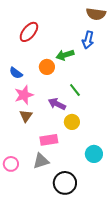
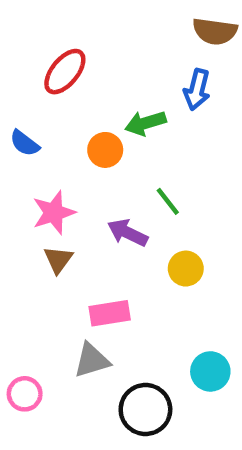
blue semicircle: (16, 73) -> (25, 143), moved
yellow circle: (72, 122) -> (186, 269), moved
cyan circle: (94, 154) -> (210, 371), moved
pink circle: (11, 164) -> (25, 394), moved

